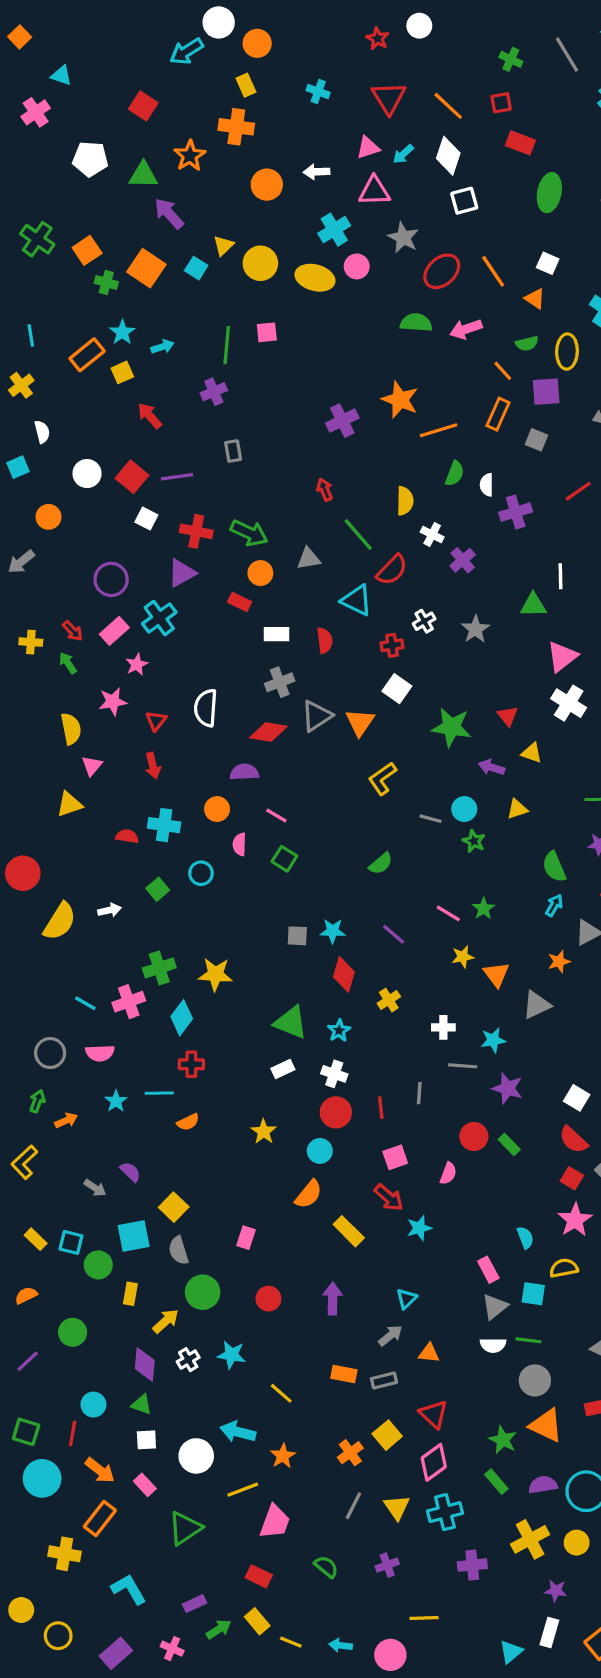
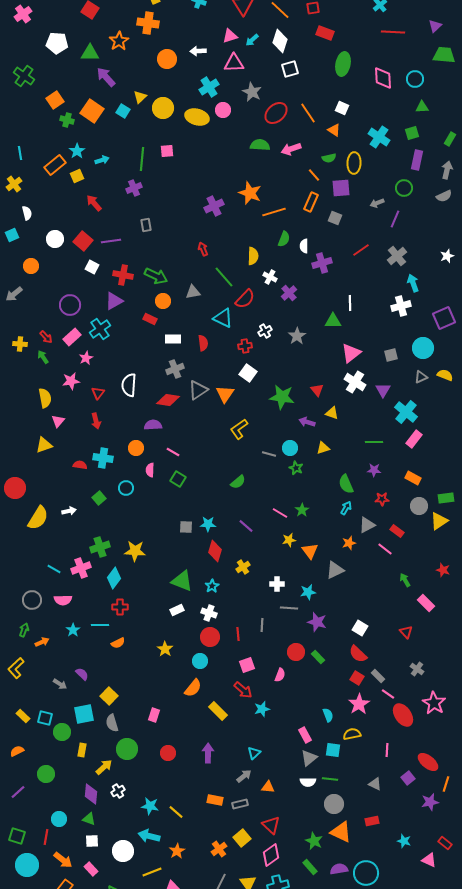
green cross: (37, 239) -> (24, 76), moved
cyan star: (231, 1355) -> (150, 806), moved

